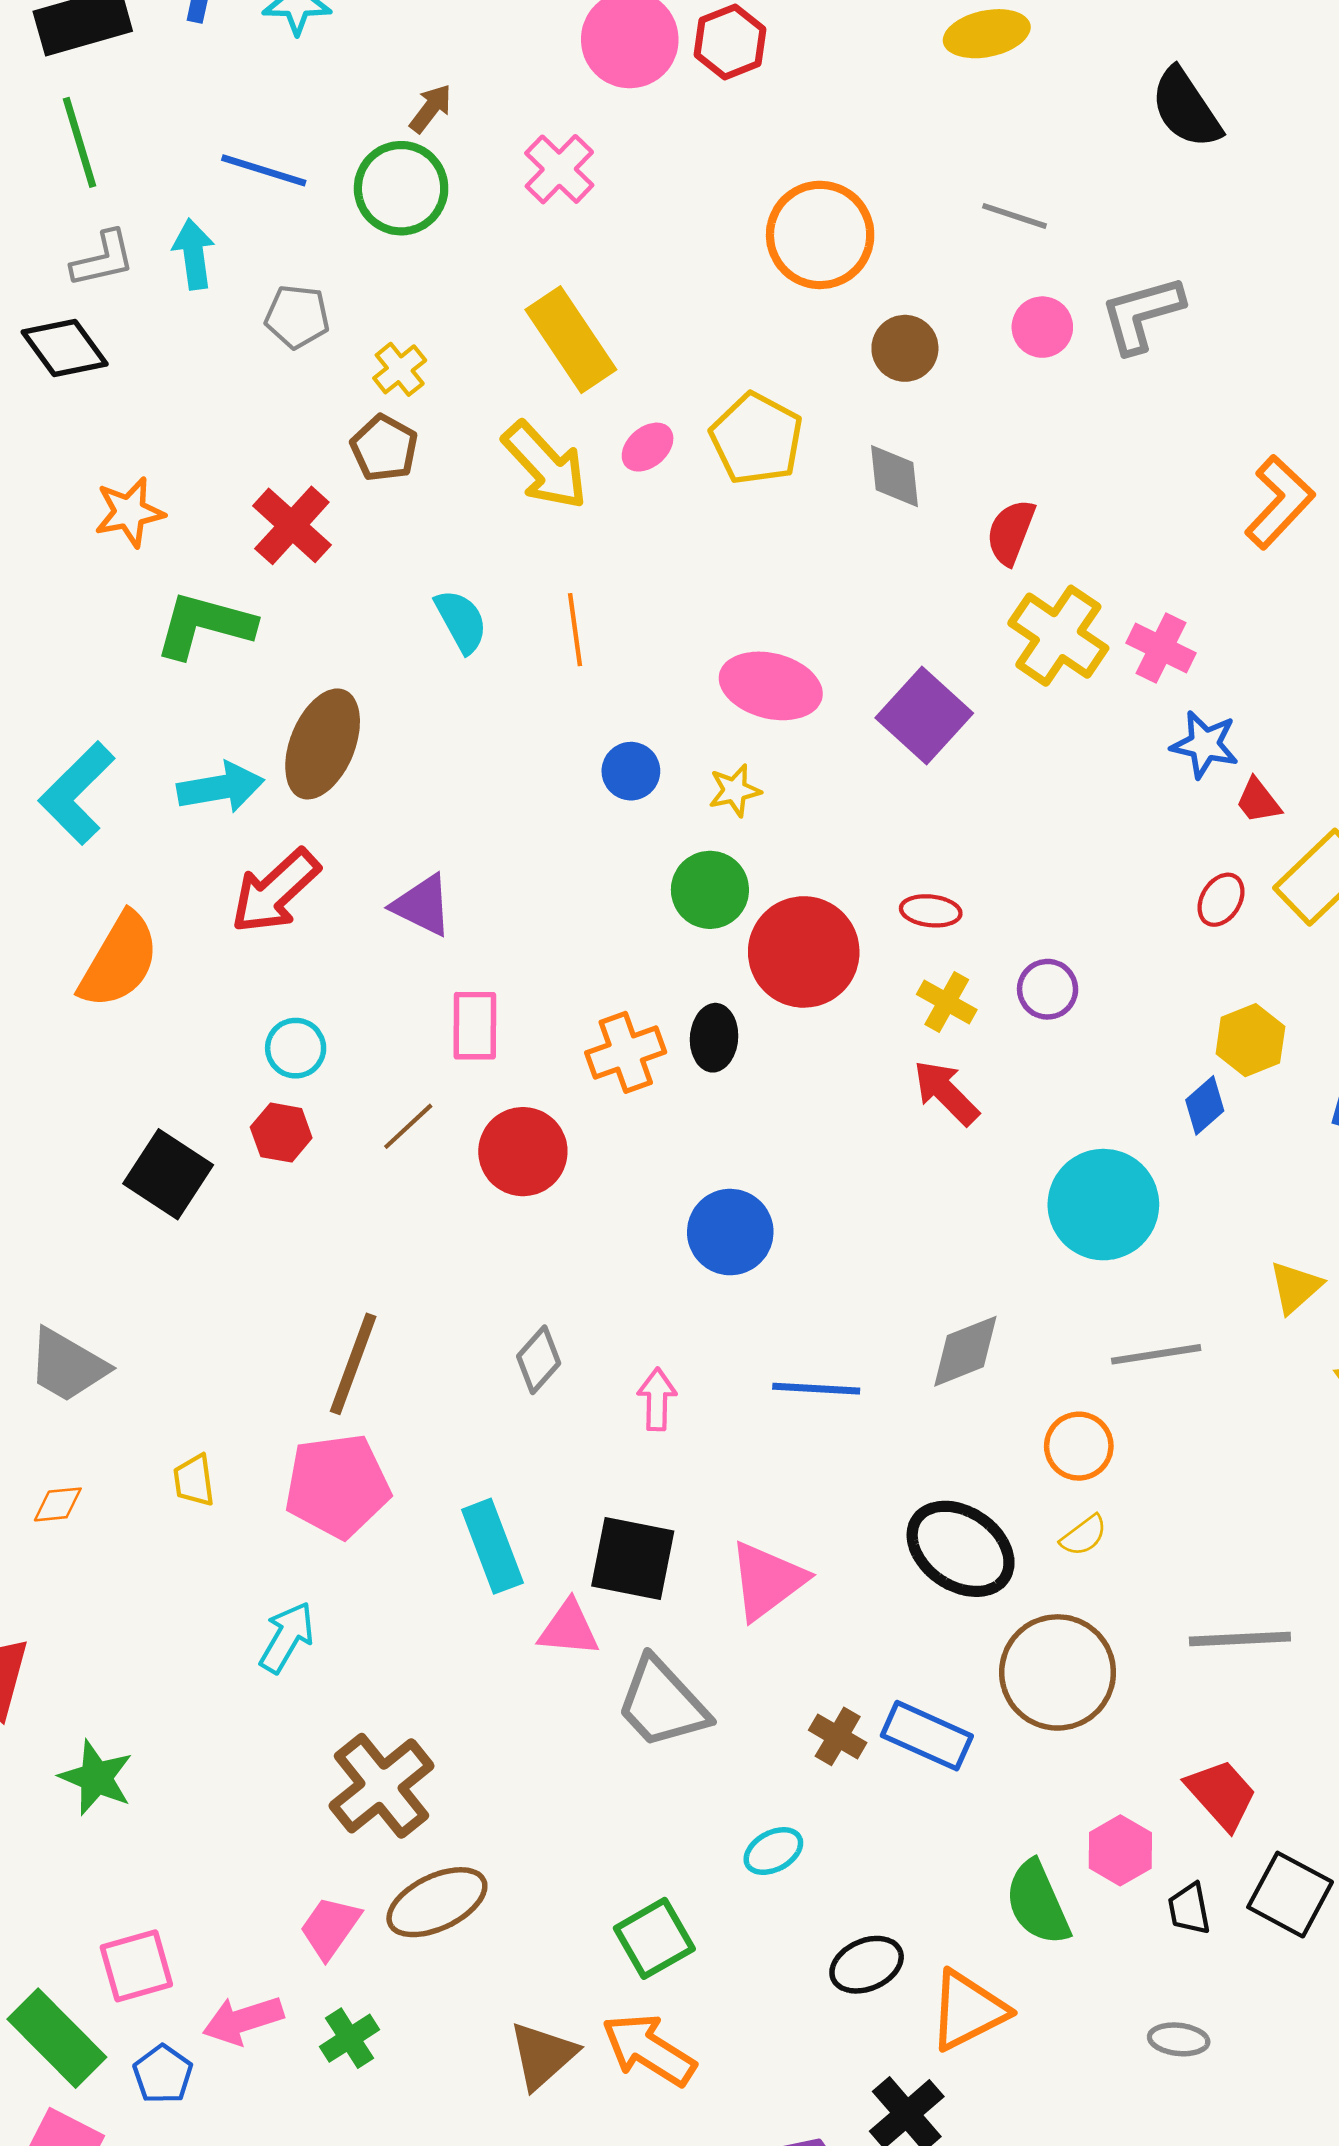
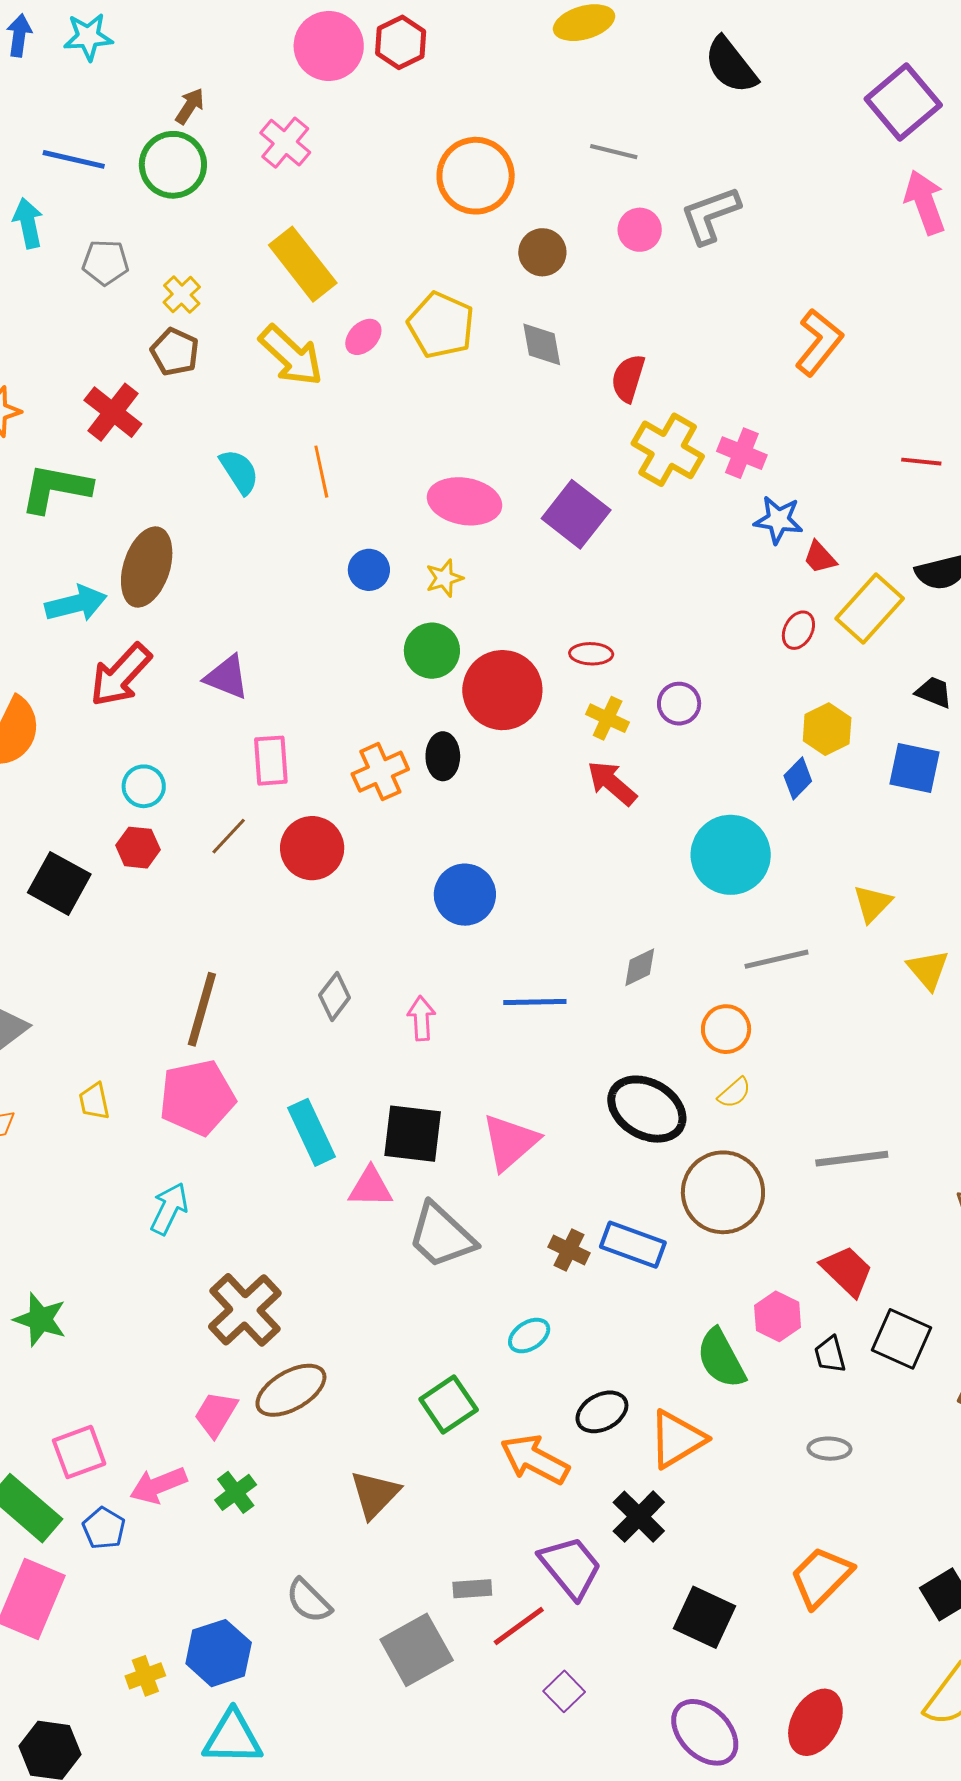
gray diamond: (965, 1351) -> (640, 967), size x0.7
orange arrow: (649, 2050) -> (535, 1459), moved

